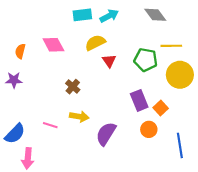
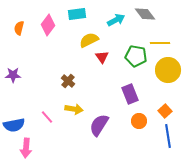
cyan arrow: (109, 16) -> (116, 20), moved
pink diamond: (53, 45) -> (48, 25), moved, turned 65
orange semicircle: (20, 51) -> (19, 28), moved
orange square: (161, 108) -> (165, 111), moved
pink line: (50, 125) -> (47, 117), turned 32
blue semicircle: (15, 134) -> (14, 125), turned 35

